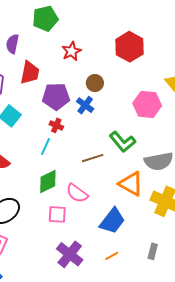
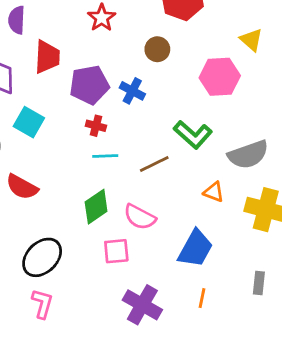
brown circle: (95, 83) -> (157, 49), moved
cyan line: (46, 147) -> (105, 156), moved, turned 72
orange triangle: (131, 184) -> (214, 192), size x0.6
orange line: (112, 256) -> (202, 298), turned -40

